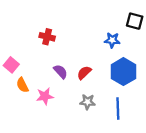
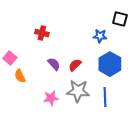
pink star: (45, 96) -> (51, 98), moved
gray star: (88, 102) -> (78, 91), size x1.6

